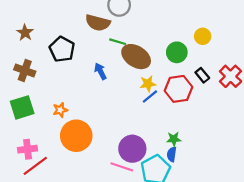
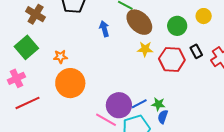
blue line: (150, 97) -> (139, 104), moved
green square: (22, 107) -> (26, 47), turned -35
pink cross: (28, 149) -> (16, 78), moved, turned -30
blue semicircle: (172, 154) -> (163, 117), moved

